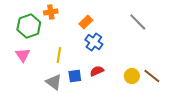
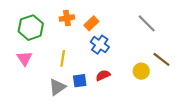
orange cross: (51, 12) -> (67, 18), moved
yellow circle: (132, 76) -> (141, 71), moved
brown line: (152, 76) -> (161, 59), moved
gray triangle: (54, 82) -> (57, 87), turned 48

